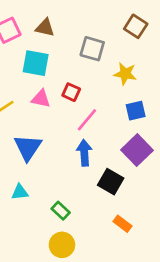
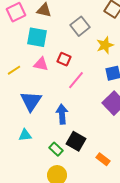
gray square: (92, 49) -> (80, 26), turned 36
yellow star: (125, 74) -> (105, 45), turned -30
blue arrow: (84, 153) -> (62, 114), moved
black square: (111, 182) -> (76, 141), moved

